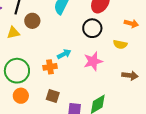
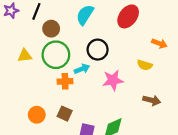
black circle: (92, 28) -> (98, 50), moved
yellow triangle: (13, 33) -> (25, 56), moved
green circle: (17, 71) -> (56, 55), moved
orange circle: (21, 96) -> (37, 115), moved

